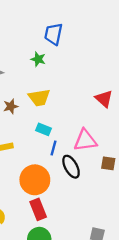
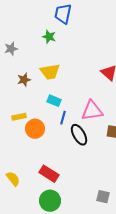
orange circle: (35, 180) -> (35, 129), moved, size x0.7
red rectangle: (38, 209) -> (49, 174), turned -36

